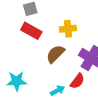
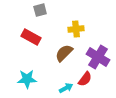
red rectangle: (31, 31) -> (31, 37), moved

